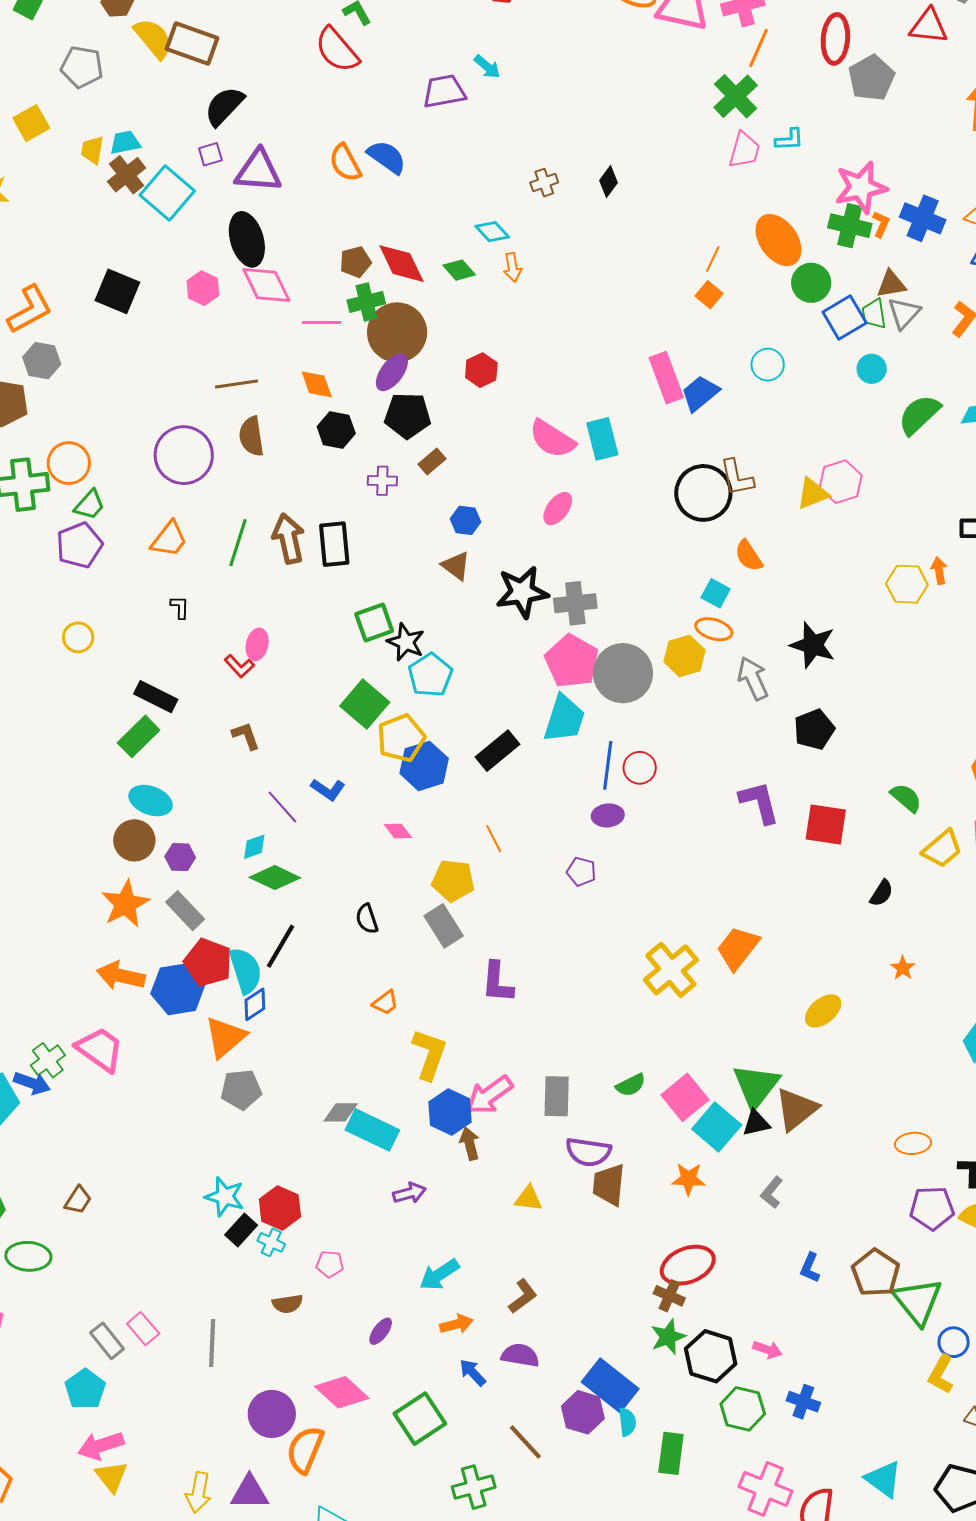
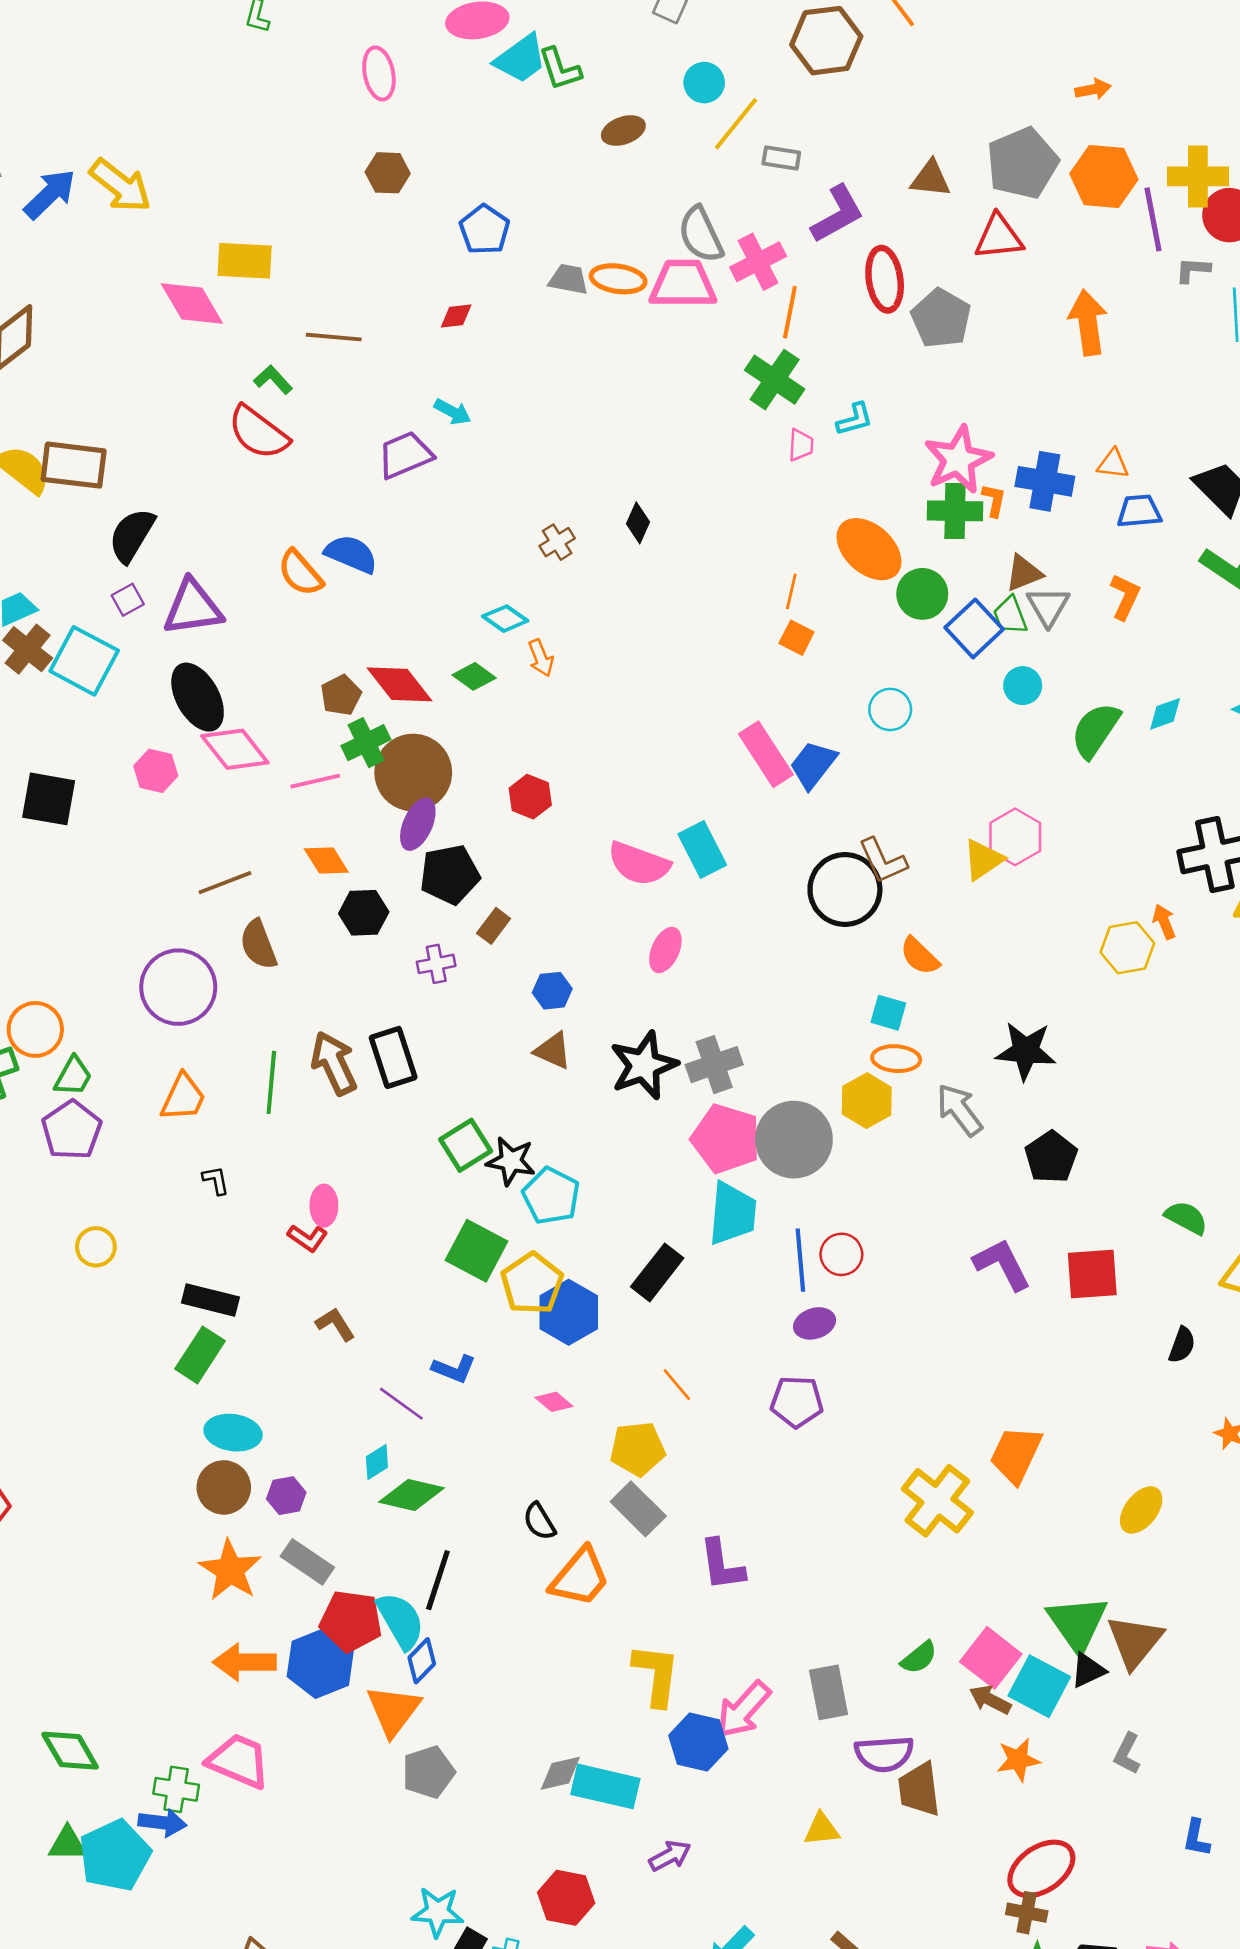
pink trapezoid: (744, 150) -> (801, 445), size x0.7
purple pentagon: (581, 872) -> (797, 1402), size x1.4
orange trapezoid: (385, 1003) -> (580, 1577), moved, size x1.8
green cross: (48, 1060) -> (176, 1789), turned -32
brown arrow: (470, 1144) -> (990, 1700), moved, turned -36
red hexagon: (280, 1208) -> (566, 1898), moved

